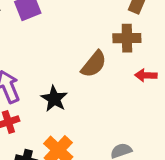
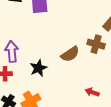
red arrow: (146, 75) -> (92, 92), moved

